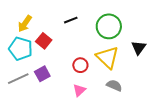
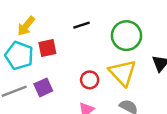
red square: (44, 41) -> (47, 48), turned 35

